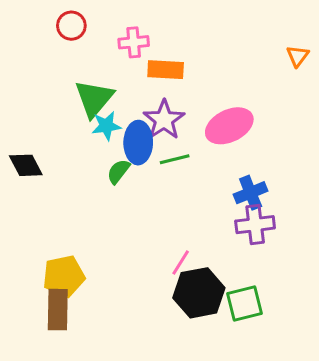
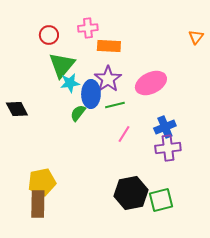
red circle: (71, 26) -> (49, 35), moved
pink line: (181, 262) -> (124, 134), moved

